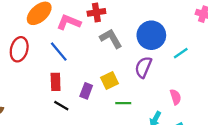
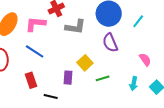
gray L-shape: (111, 39) -> (75, 27), turned 145
purple semicircle: (143, 67) -> (110, 43), turned -30
red rectangle: (56, 82) -> (31, 80), moved

